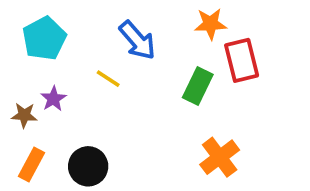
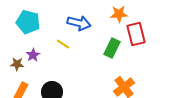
cyan pentagon: (44, 38) -> (28, 22), turned -30
blue arrow: (137, 40) -> (79, 23), turned -35

